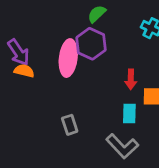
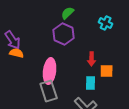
pink ellipse: (68, 58) -> (50, 71), moved
gray rectangle: (70, 125) -> (49, 91), size x1.5

